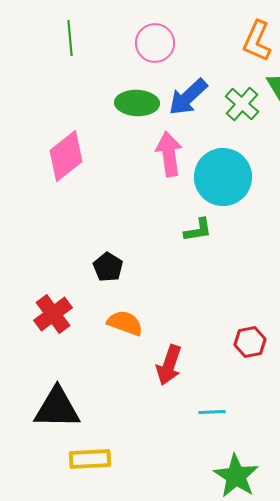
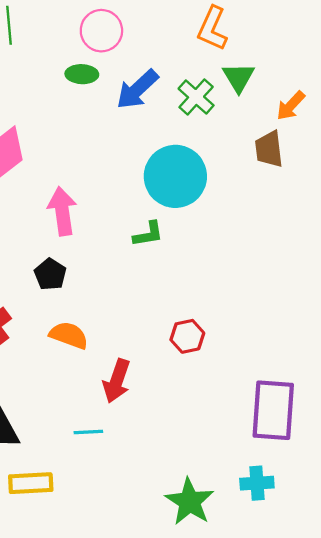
green ellipse: (137, 103) -> (82, 74), moved, size x0.7
pink arrow: (169, 154) -> (62, 211), moved
red hexagon: (250, 342) -> (187, 336), moved
cyan line: (212, 412) -> (88, 432), moved

